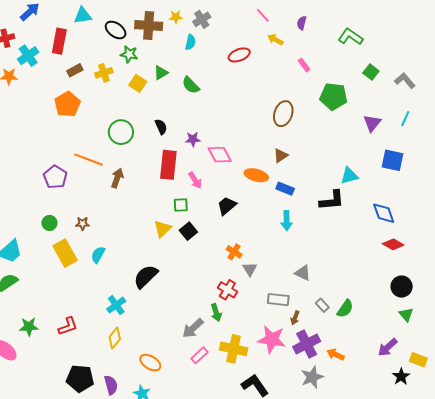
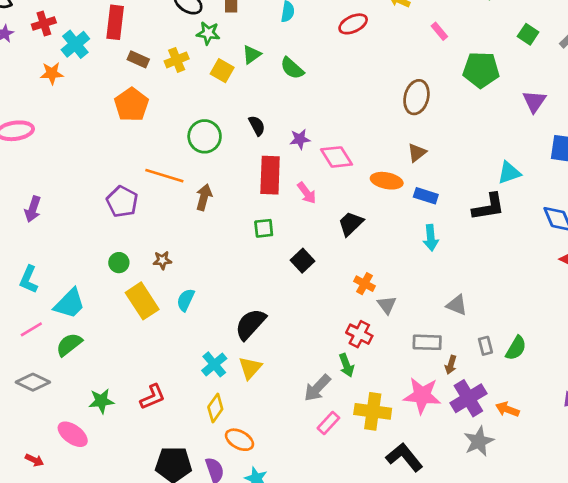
brown rectangle: (75, 70) -> (138, 59), turned 56
green square: (181, 205) -> (264, 228), moved
yellow triangle: (162, 229) -> (250, 368), moved
gray rectangle: (322, 305) -> (485, 346), turned 32
orange ellipse: (150, 363) -> (239, 440), moved

